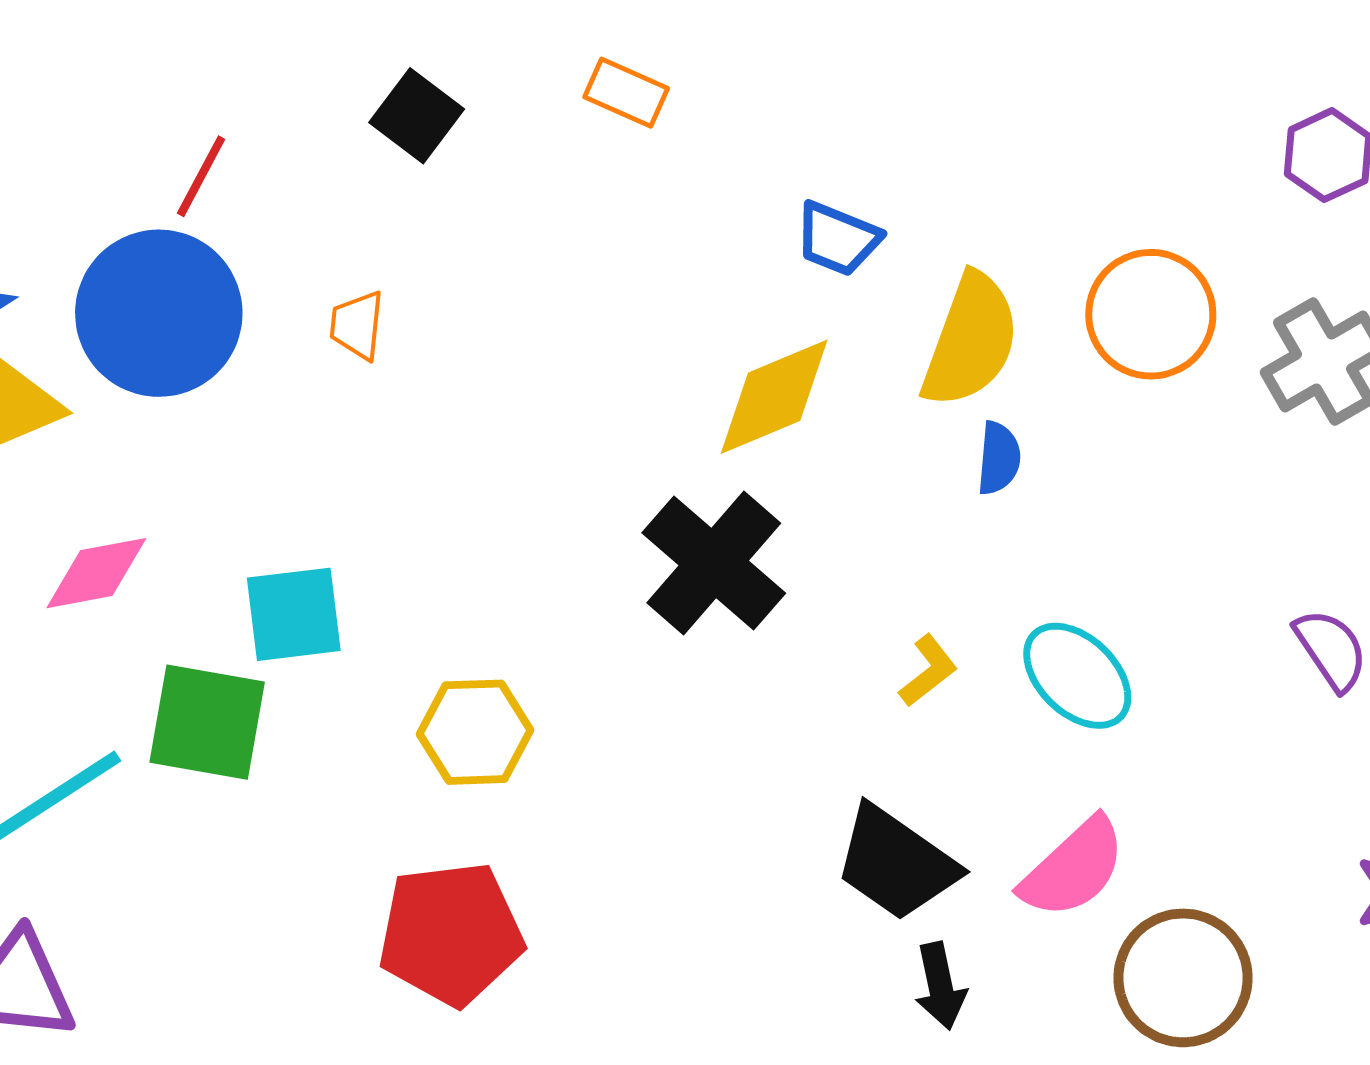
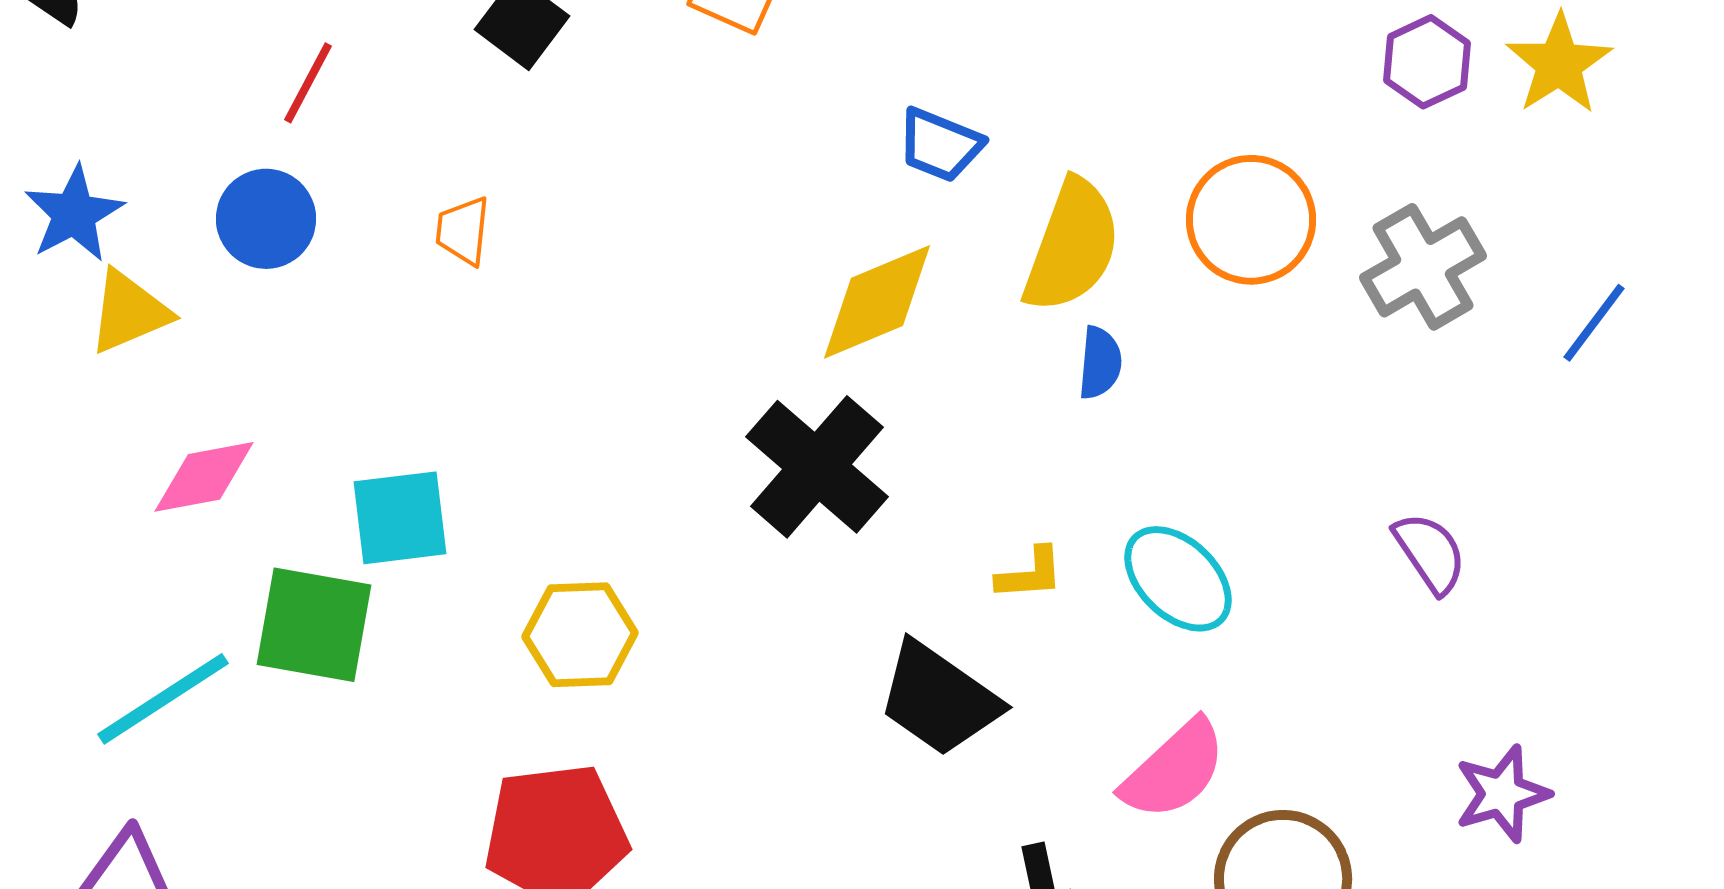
blue circle: (159, 313) -> (266, 219), size x0.6
yellow L-shape: (928, 671) -> (1030, 574), turned 34
black trapezoid: (896, 863) -> (939, 699), moved

